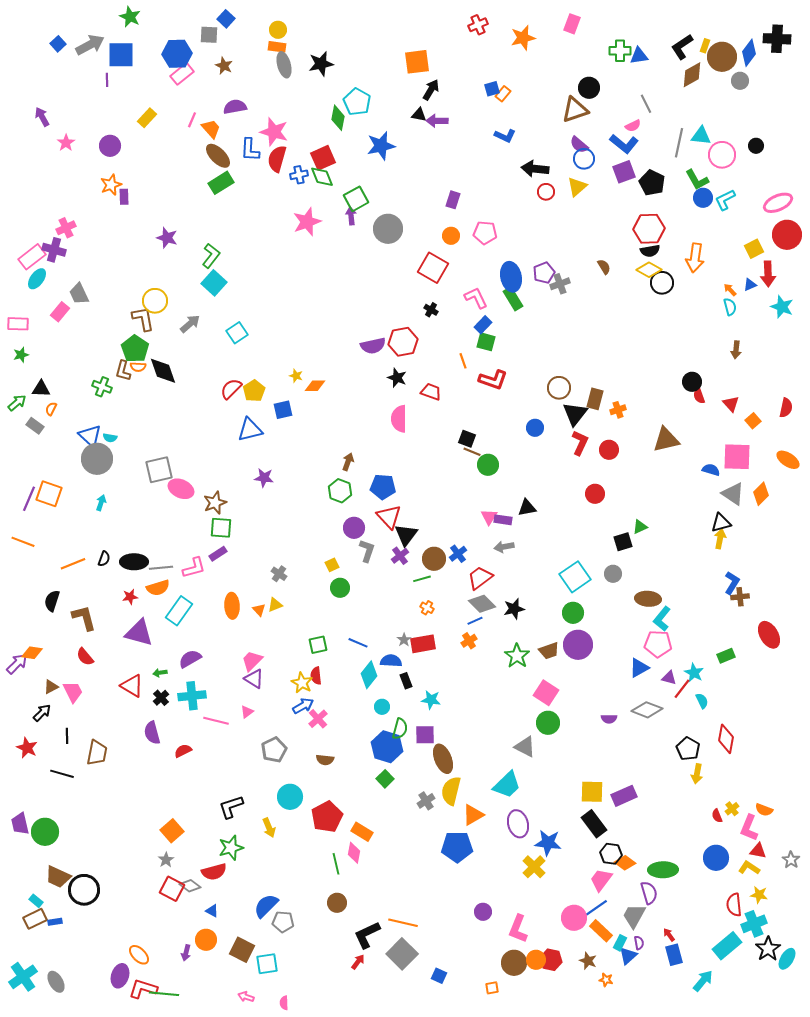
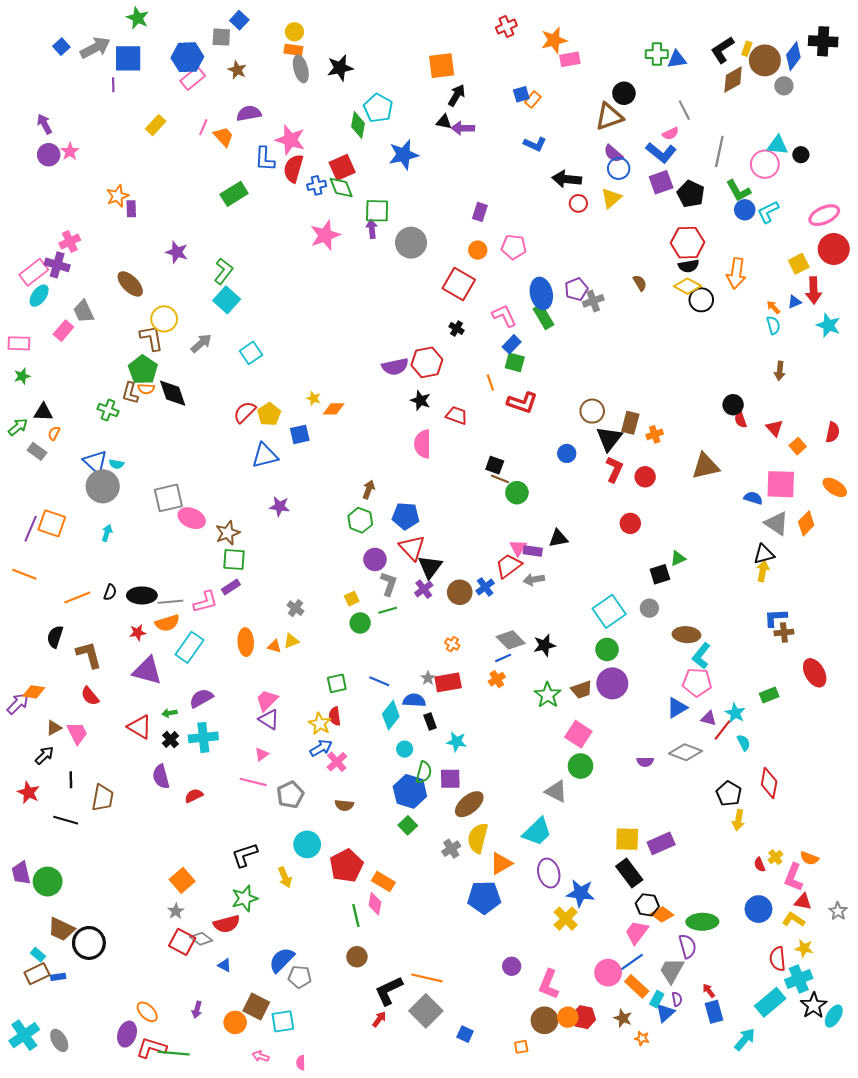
pink rectangle: (572, 24) -> (570, 59), moved, turned 60
cyan triangle: (701, 136) -> (778, 145), moved
purple circle: (110, 146) -> (49, 155), moved
brown ellipse: (218, 156) -> (130, 284), moved
green square: (356, 199) -> (377, 211), turned 30
red trapezoid: (480, 578) -> (508, 566), moved
green line: (422, 579) -> (388, 610), moved
blue L-shape: (732, 583) -> (775, 618), turned -125
orange triangle: (259, 610) -> (274, 646), turned -32
pink line: (216, 721) -> (253, 782), moved
brown ellipse: (443, 759) -> (469, 804), turned 72
orange circle: (206, 940) -> (235, 1022), moved

